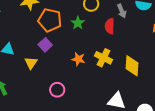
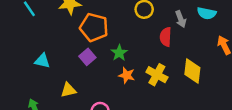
green star: (78, 23) -> (119, 53), moved
yellow triangle: (31, 63) -> (68, 90), moved, turned 40
yellow diamond: (132, 66) -> (192, 71), moved

